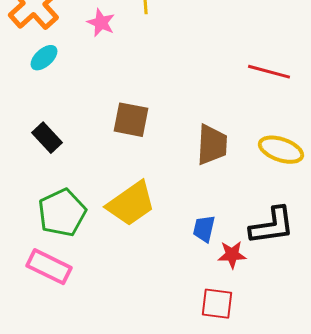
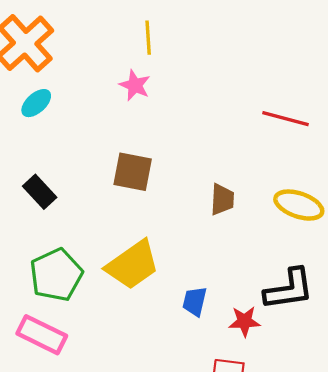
pink star: (101, 23) -> (135, 85), moved
brown trapezoid: (212, 145) -> (222, 199), size x0.7
blue trapezoid: (204, 229) -> (195, 301), moved

